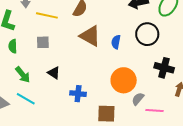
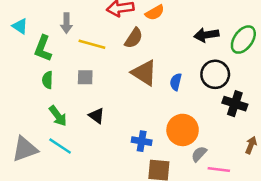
black cross: (164, 68) -> (235, 104), moved
blue cross: (78, 94) -> (142, 141), moved

